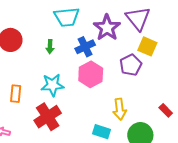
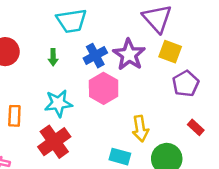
purple star: (107, 28) -> (129, 55), moved
purple pentagon: (131, 65) -> (186, 84), moved

